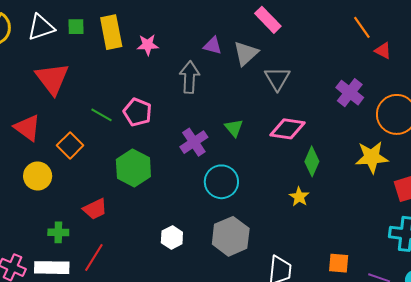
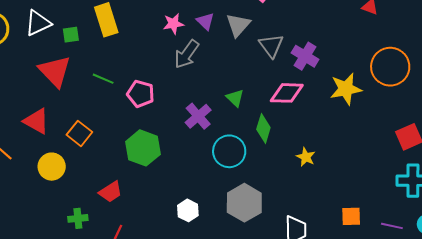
green square: (76, 27) -> (71, 35), moved
pink star: (148, 45) -> (173, 24), moved
purple triangle: (213, 46) -> (205, 21), turned 36
gray arrow: (189, 77) -> (187, 54), turned -140
purple cross: (350, 93) -> (305, 56), moved
green line: (101, 115) -> (103, 79), moved
yellow star: (372, 157) -> (346, 89), moved
green diamond: (312, 161) -> (263, 128), moved

